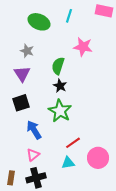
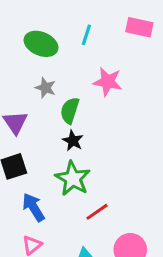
gray star: (27, 51) -> (46, 88), moved
red line: (73, 143) -> (97, 212), moved

